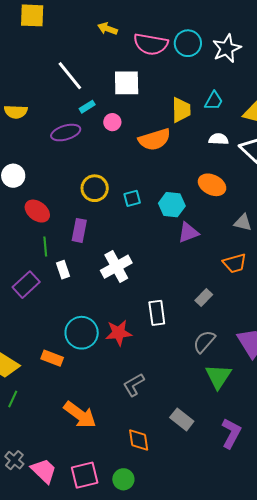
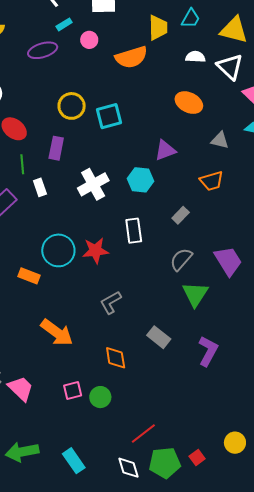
cyan square: (132, 198) -> (109, 116), size x1.5
cyan hexagon: (172, 205) -> (140, 180), moved
pink square: (85, 475) -> (73, 390), moved, size x0.7

